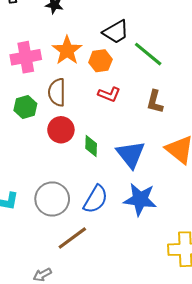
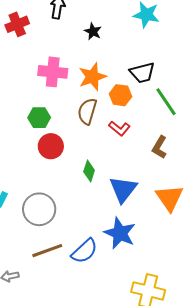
brown semicircle: (57, 92) -> (87, 111), moved
red circle: (61, 130) -> (51, 146), moved
blue semicircle: (96, 199) -> (84, 251), moved

